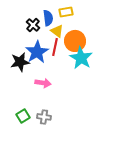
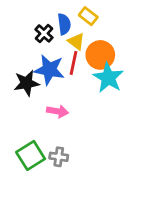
yellow rectangle: (66, 12) -> (88, 16), turned 48
blue star: (37, 52) -> (49, 70), turned -30
green square: (23, 116) -> (31, 155), size x1.5

